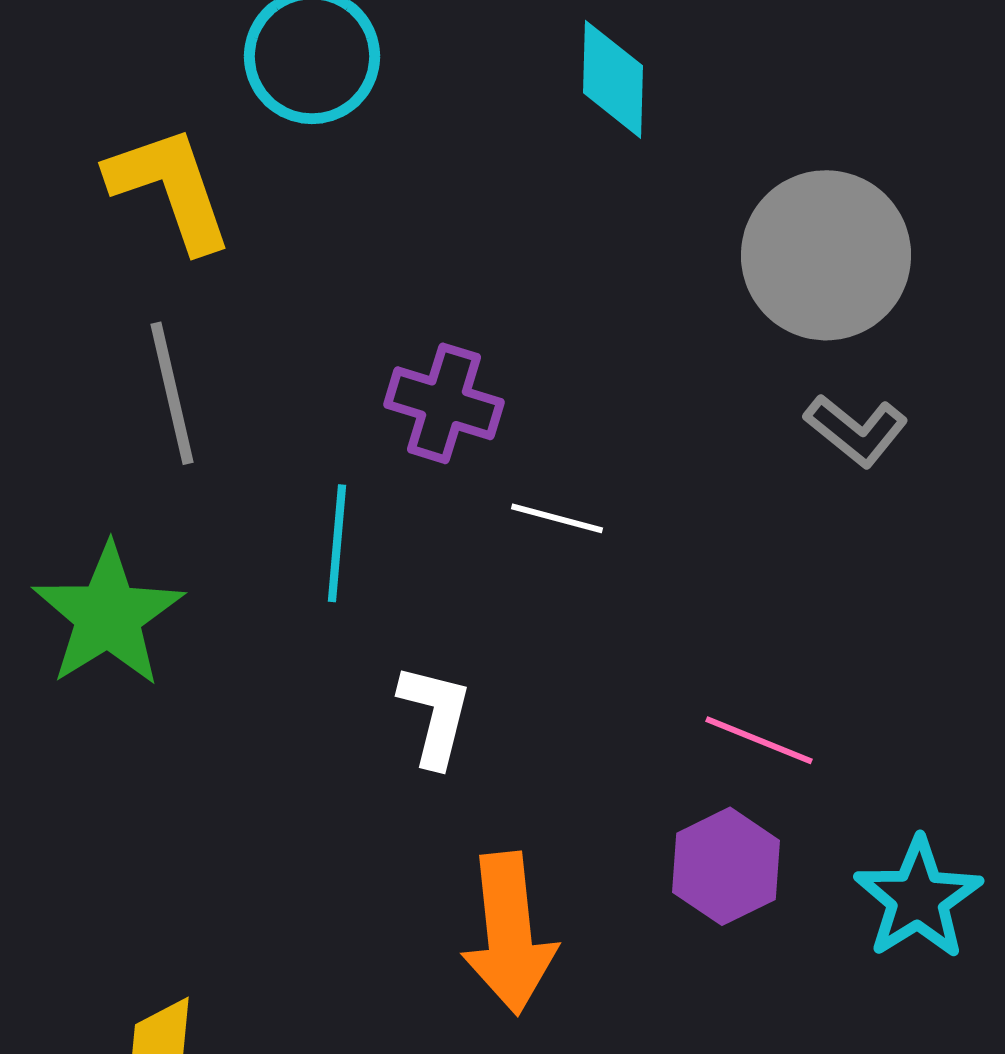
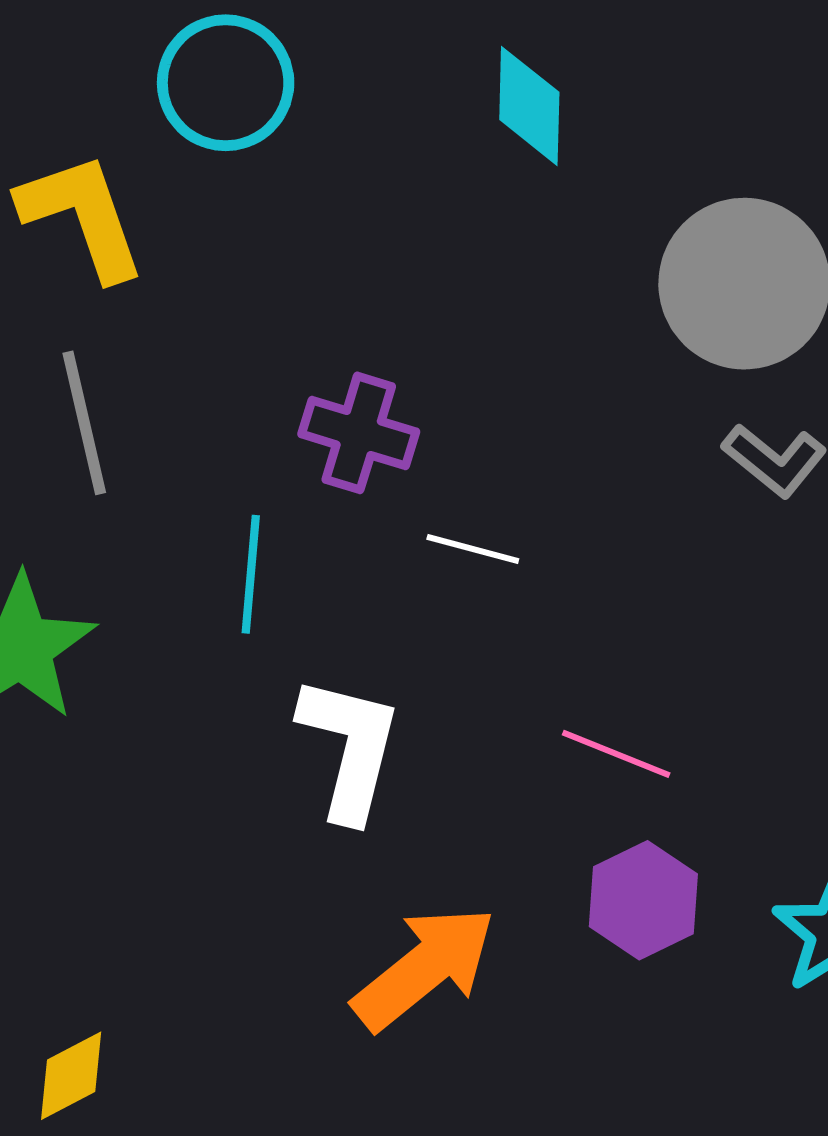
white L-shape: (435, 715) -> (350, 748), size x1.4
pink line: (759, 740) -> (616, 754), moved
orange arrow: (509, 933) -> (424, 968), turned -123

